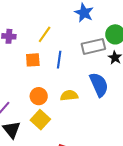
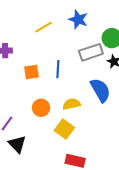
yellow line: (45, 34) -> (44, 27), moved, turned 30
yellow square: (40, 120) -> (64, 129), moved

